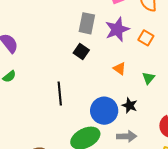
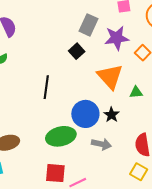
orange triangle: (120, 69) -> (110, 77), size x2.0
green triangle: (148, 78) -> (136, 92), turned 32

